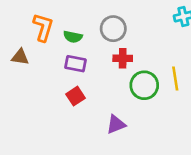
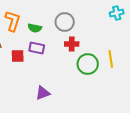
red square: (75, 96) -> (18, 56), moved, turned 32
purple triangle: (116, 124) -> (43, 93), moved

